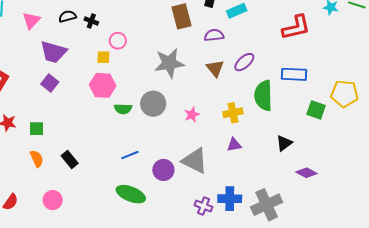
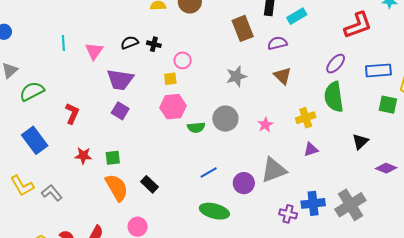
purple ellipse: (244, 62) -> (336, 64), moved
gray star: (169, 63) -> (236, 76), size x0.7
blue rectangle: (294, 74) -> (378, 70), moved
orange semicircle: (37, 159) -> (117, 188), size x1.6
gray triangle: (195, 161) -> (274, 170), turned -40

